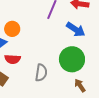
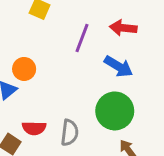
red semicircle: (13, 59) -> (34, 128), moved

